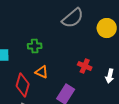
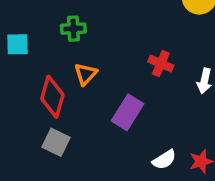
orange triangle: (42, 72) -> (86, 74), turned 48

